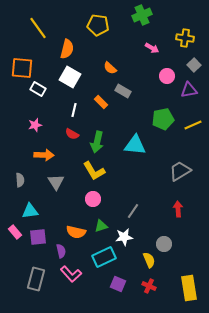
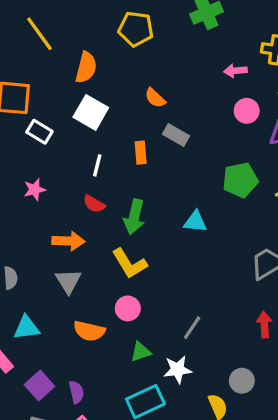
pink arrow: (152, 48) -> (235, 71), moved, turned 144
orange rectangle: (101, 102) -> (141, 153), turned 40
cyan triangle: (135, 145) -> (195, 222), size x0.7
orange arrow: (44, 155) -> (68, 241), moved
orange semicircle: (76, 232) -> (89, 331), moved
purple square: (38, 237) -> (39, 386), moved, turned -36

